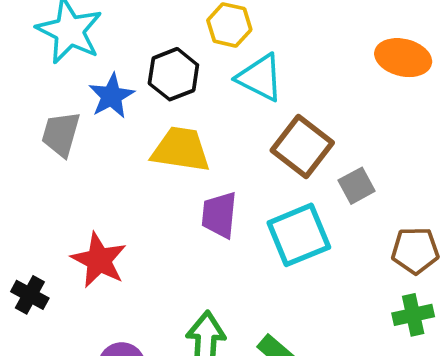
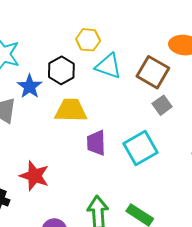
brown square: (302, 147) -> (153, 72), moved
gray square: (357, 186) -> (162, 105), moved

